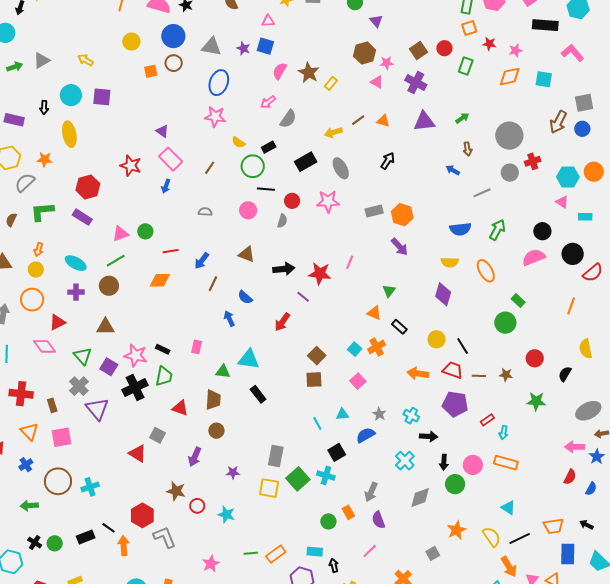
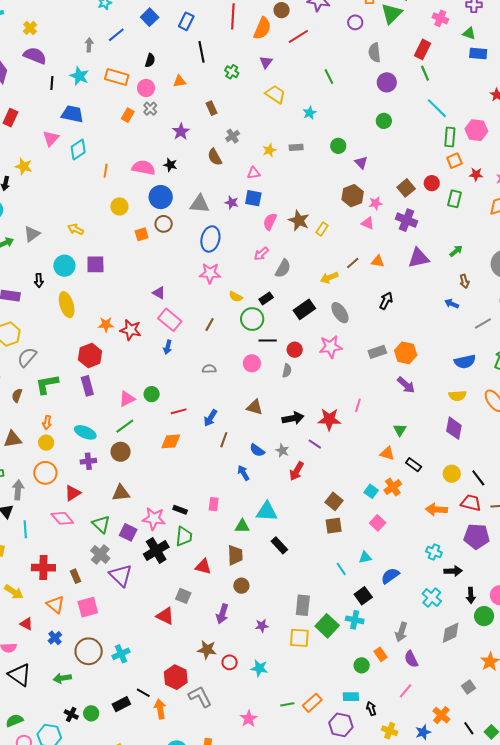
orange star: (45, 159) -> (106, 325), moved
purple rectangle: (82, 217) -> (87, 386), turned 48
gray star: (379, 414) -> (282, 451), moved

